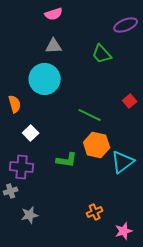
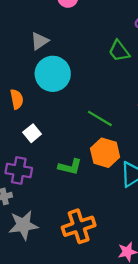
gray triangle: (54, 46) -> (40, 41), moved, turned -36
orange cross: (95, 212) -> (79, 226), moved, size x1.8
gray star: (30, 215) -> (23, 225), size x1.5

